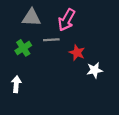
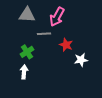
green cross: (23, 48) -> (27, 52), moved
white arrow: (16, 84) -> (24, 72), moved

